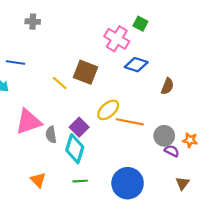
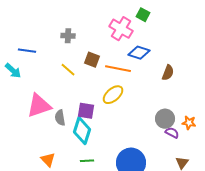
gray cross: (33, 22) -> (68, 36), moved
brown square: (86, 72) -> (92, 60), size x0.7
orange line: (130, 122) -> (118, 69), moved
purple square: (79, 127) -> (86, 111), turned -36

